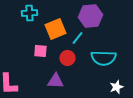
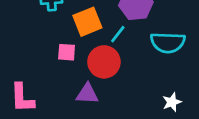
red circle: (67, 58) -> (104, 62), size x1.5
cyan semicircle: (103, 58) -> (168, 43), moved

